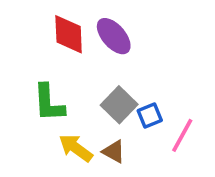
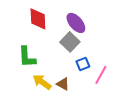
purple ellipse: (114, 36) -> (76, 23), moved
gray square: (119, 105) -> (70, 42), moved

